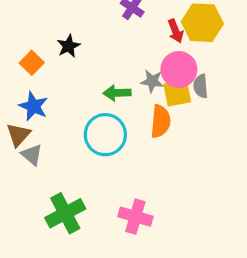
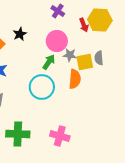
pink circle: (179, 69) -> (57, 41), moved
green arrow: (117, 93) -> (49, 62), turned 126
green cross: (65, 213) -> (18, 134), turned 30

